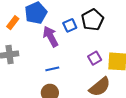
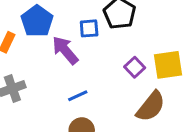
blue square: (70, 25) -> (89, 28), turned 32

